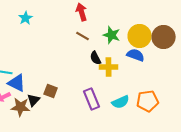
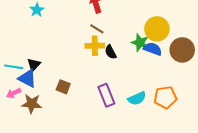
green star: (112, 35) -> (140, 43), moved
brown circle: (164, 37) -> (182, 50), moved
yellow cross: (109, 67) -> (95, 46), moved
black triangle: (34, 100) -> (34, 65), moved

